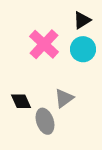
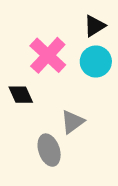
black diamond: (21, 101) -> (21, 95), moved

